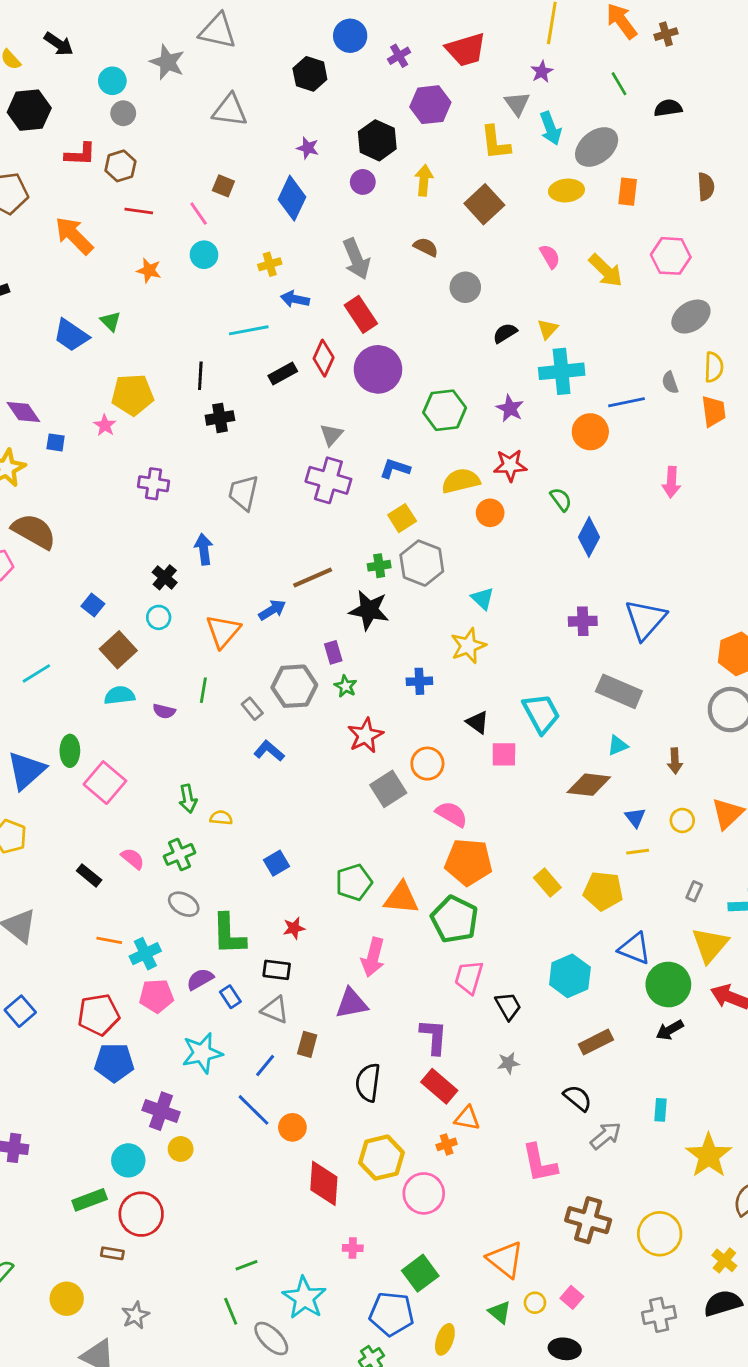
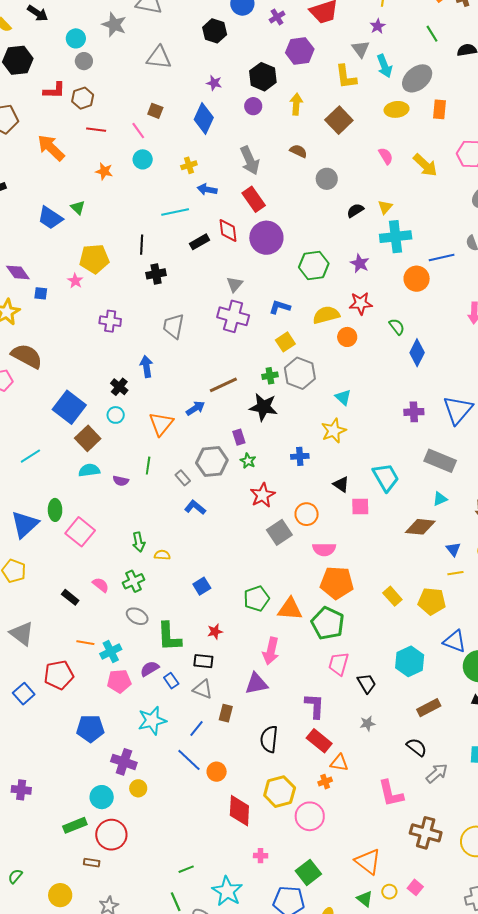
red diamond: (324, 358) -> (228, 230), turned -30
blue square: (93, 605) -> (69, 407), size x2.0
pink semicircle: (452, 814) -> (324, 549), turned 150
red pentagon: (99, 1015) -> (59, 675), moved

